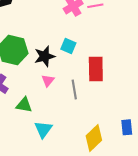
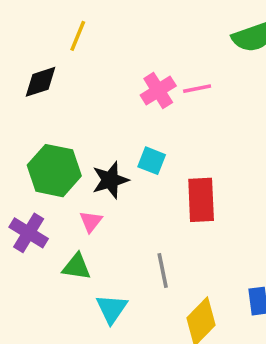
pink triangle: (48, 81) -> (91, 222), moved
gray line: (74, 89) -> (163, 270), moved

